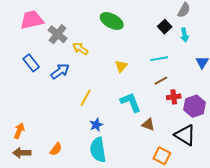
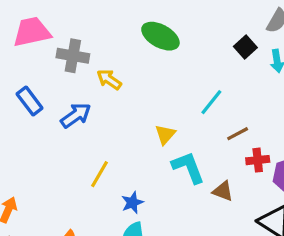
gray cross: (58, 34) -> (73, 56), turned -30
cyan line: (159, 59) -> (211, 102), moved, turned -42
yellow triangle: (121, 66) -> (165, 134), moved
yellow line: (86, 98) -> (100, 174), moved
brown triangle: (148, 125) -> (223, 191), moved

